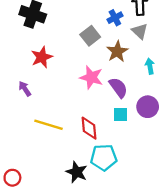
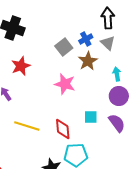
blue cross: (115, 18) -> (86, 39), moved
purple semicircle: (118, 88) -> (117, 123), moved
purple circle: (148, 107) -> (119, 96), moved

